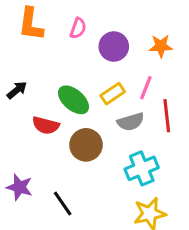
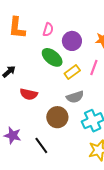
green ellipse: (73, 100) -> (52, 57), moved
gray semicircle: (131, 122) -> (75, 97), moved
brown circle: (86, 145) -> (57, 117), moved

